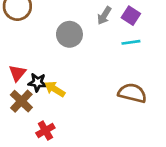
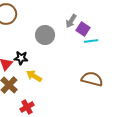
purple square: (131, 16) -> (83, 29), moved
black star: (37, 82) -> (21, 58), moved

